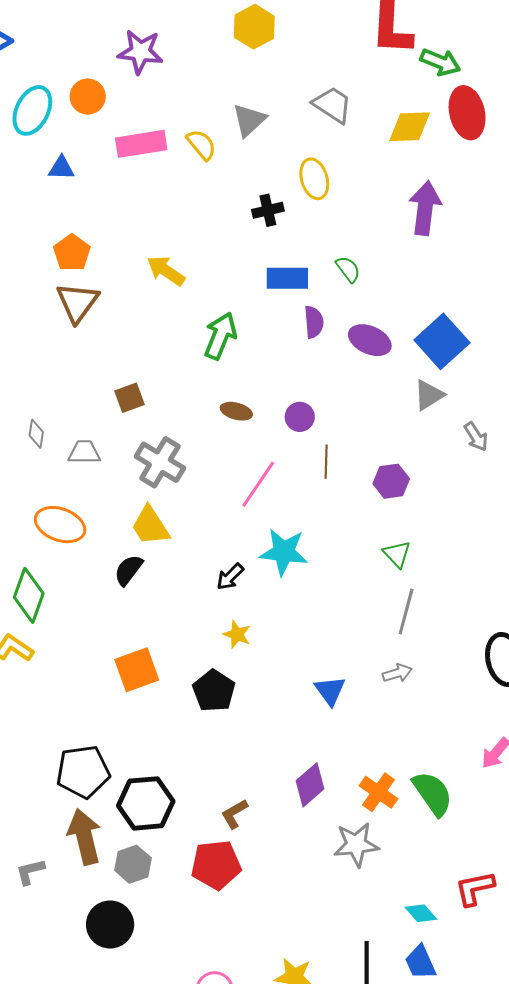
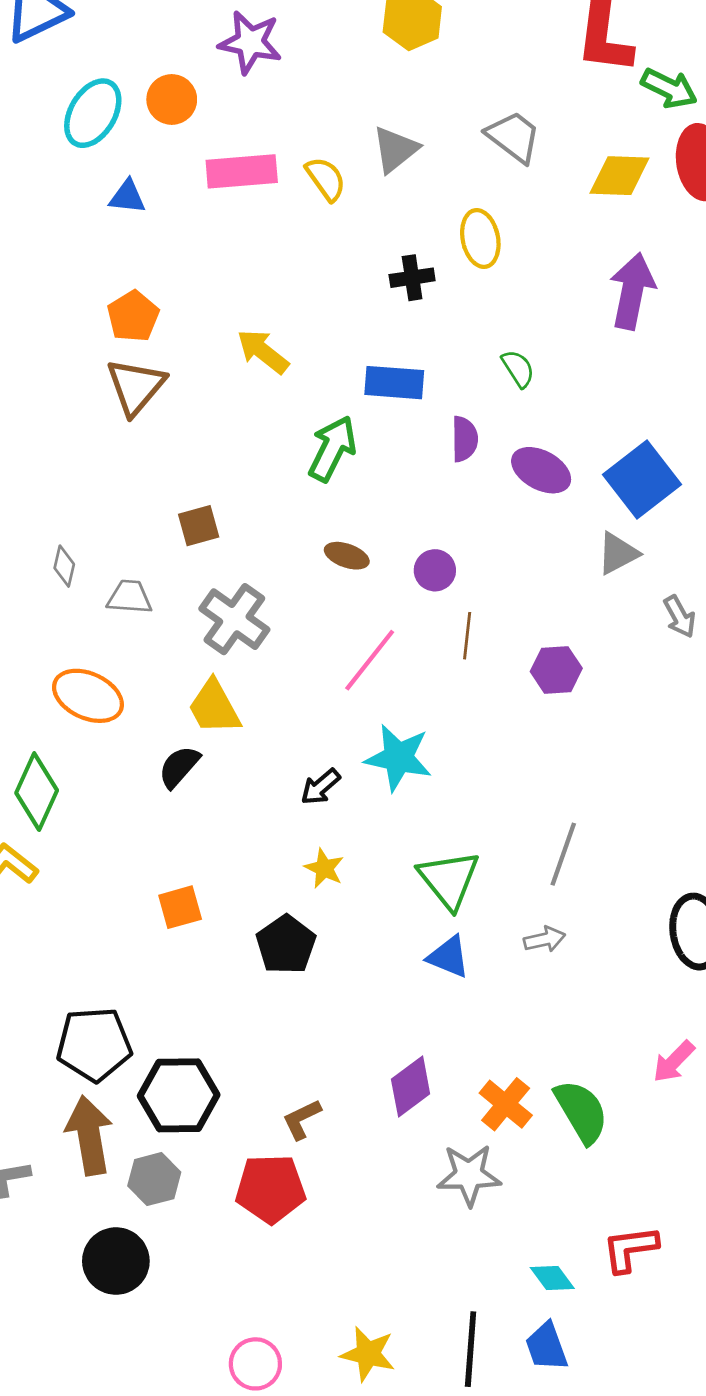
blue rectangle: (287, 278) -> (394, 383), moved
green triangle: (397, 554) -> (449, 880), moved, size x1.6
orange square: (137, 670) -> (180, 907), size x0.7
blue triangle: (330, 691) -> (449, 957), turned -36

